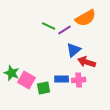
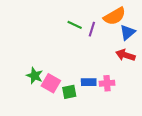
purple line: (65, 30) -> (92, 29), turned -40
blue triangle: (74, 50) -> (128, 32), moved
red arrow: (87, 62) -> (125, 55), moved

